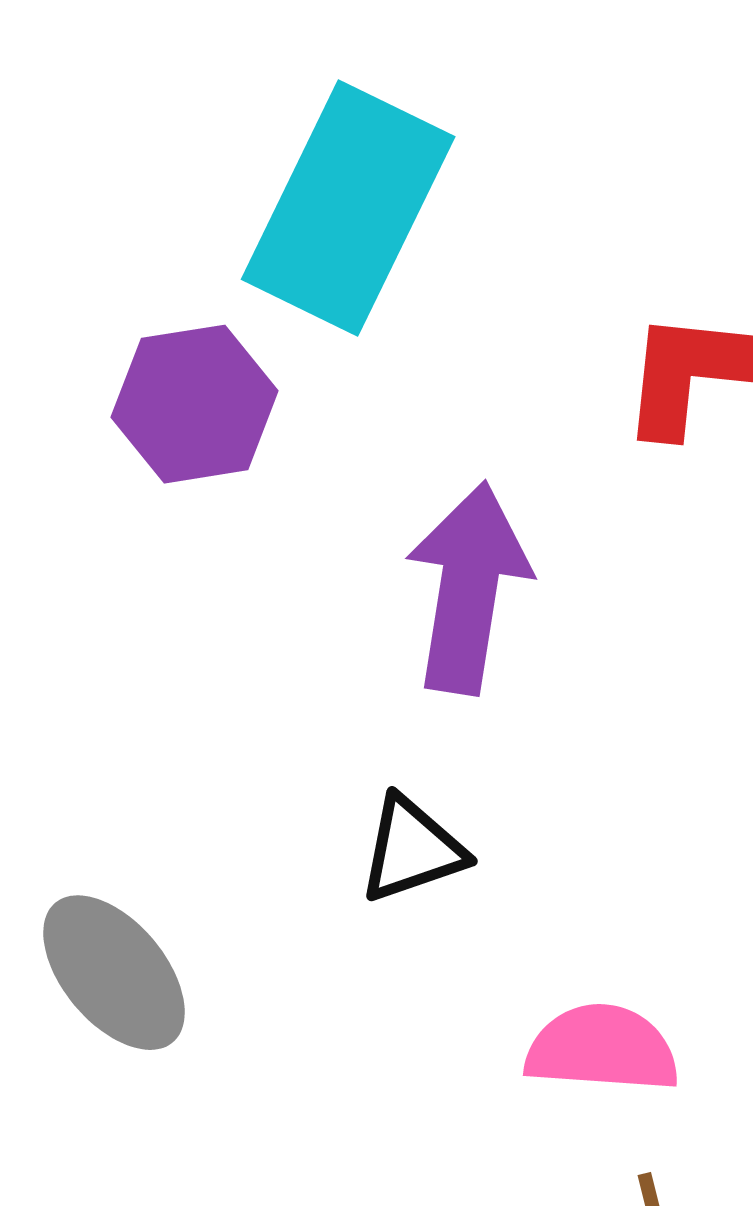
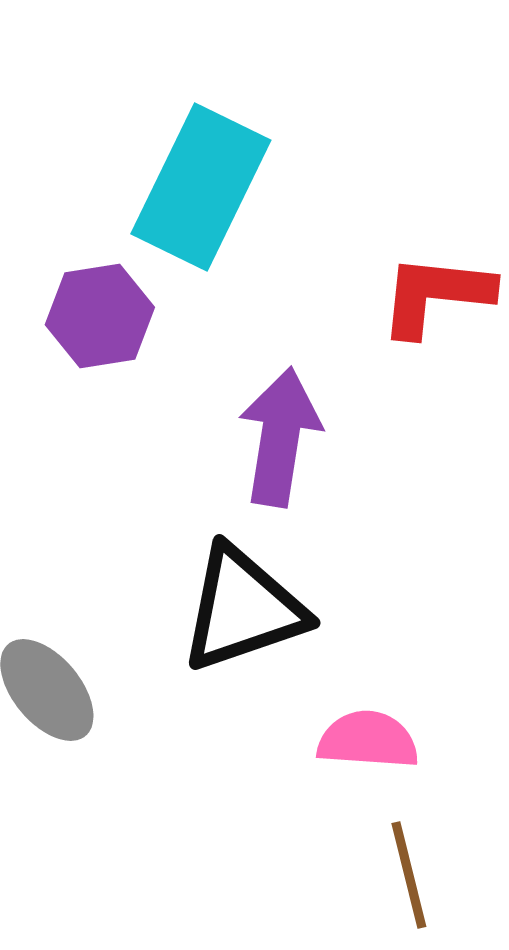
black triangle: (412, 849) -> (243, 609), size x1.8

